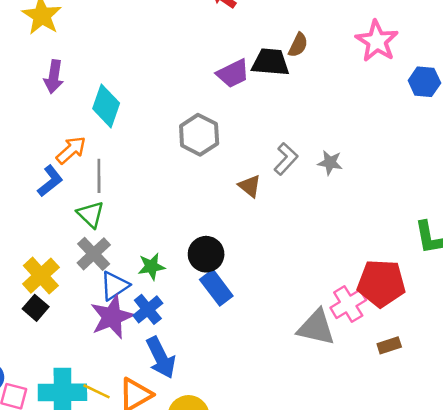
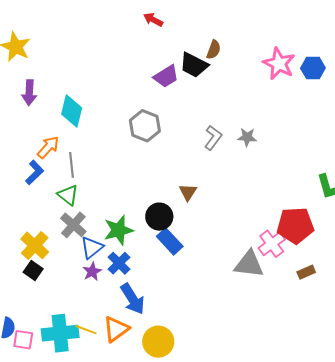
pink star: (377, 41) -> (279, 64), moved
black trapezoid: (271, 62) -> (194, 65), turned -152
brown triangle: (250, 186) -> (188, 192), moved, turned 30
green star: (151, 267) -> (118, 230), size x1.4
purple star: (112, 317) -> (92, 272), size x0.6

